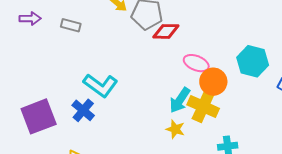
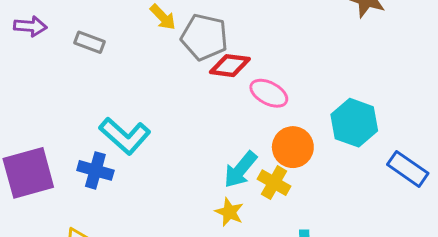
pink ellipse: (196, 63) -> (269, 93), moved
yellow cross: (203, 107) -> (274, 183), size x0.7
blue cross: (83, 110) -> (95, 170), turned -30

